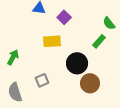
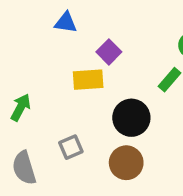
purple square: (64, 17) -> (109, 52), moved
brown circle: (90, 83) -> (126, 163), moved

